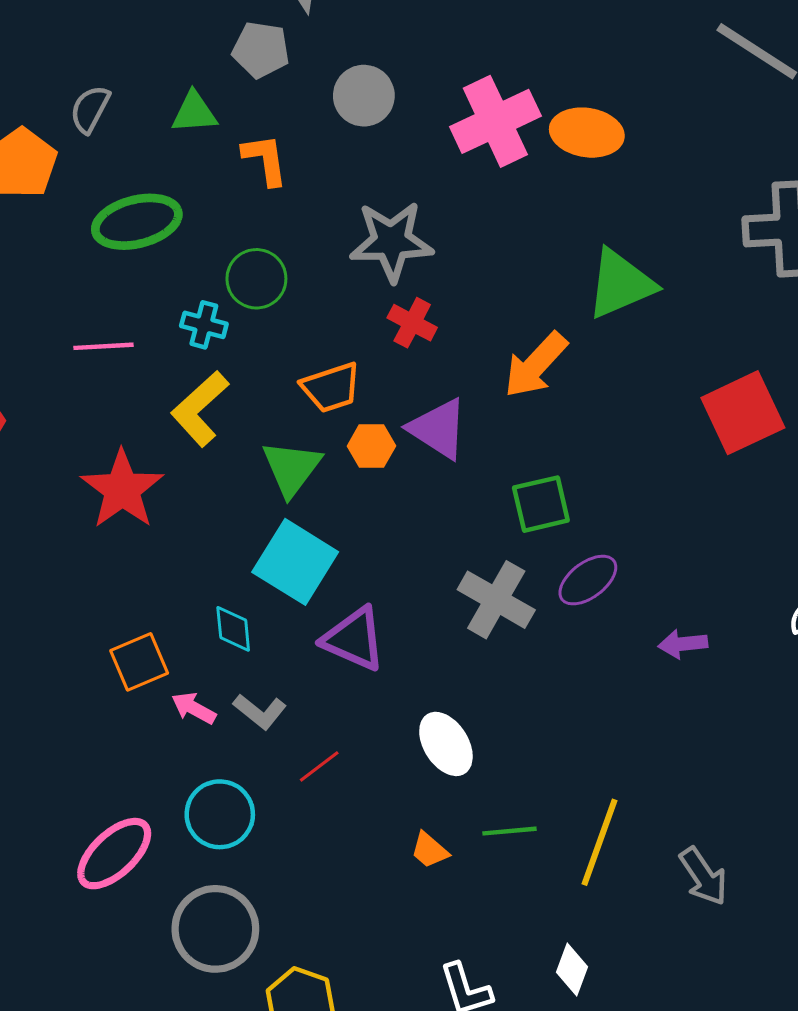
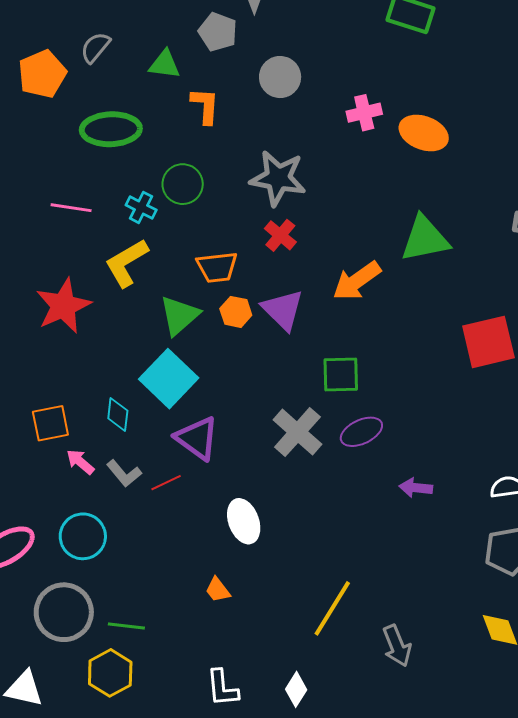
pink cross: (495, 121) -> (364, 113), size x0.6
red line: (319, 766) -> (166, 483), moved
green line: (509, 831) -> (126, 626), moved

